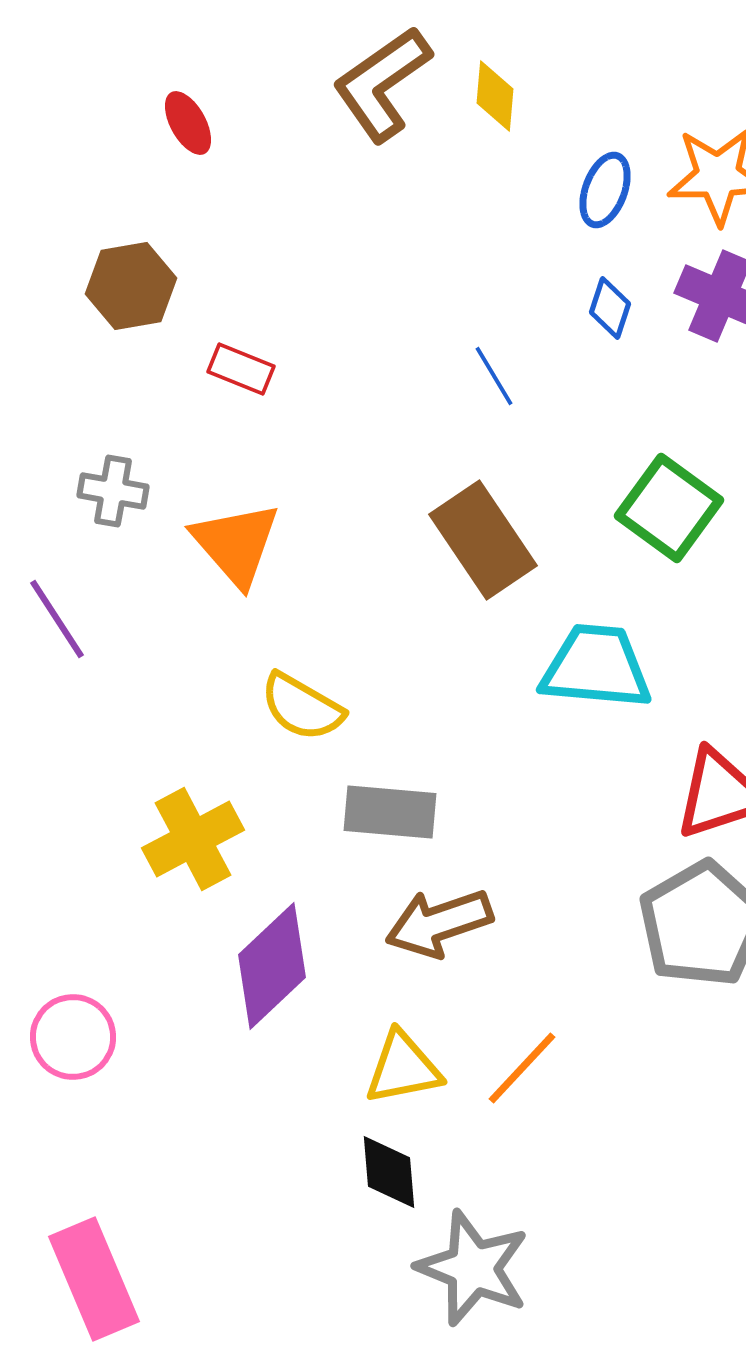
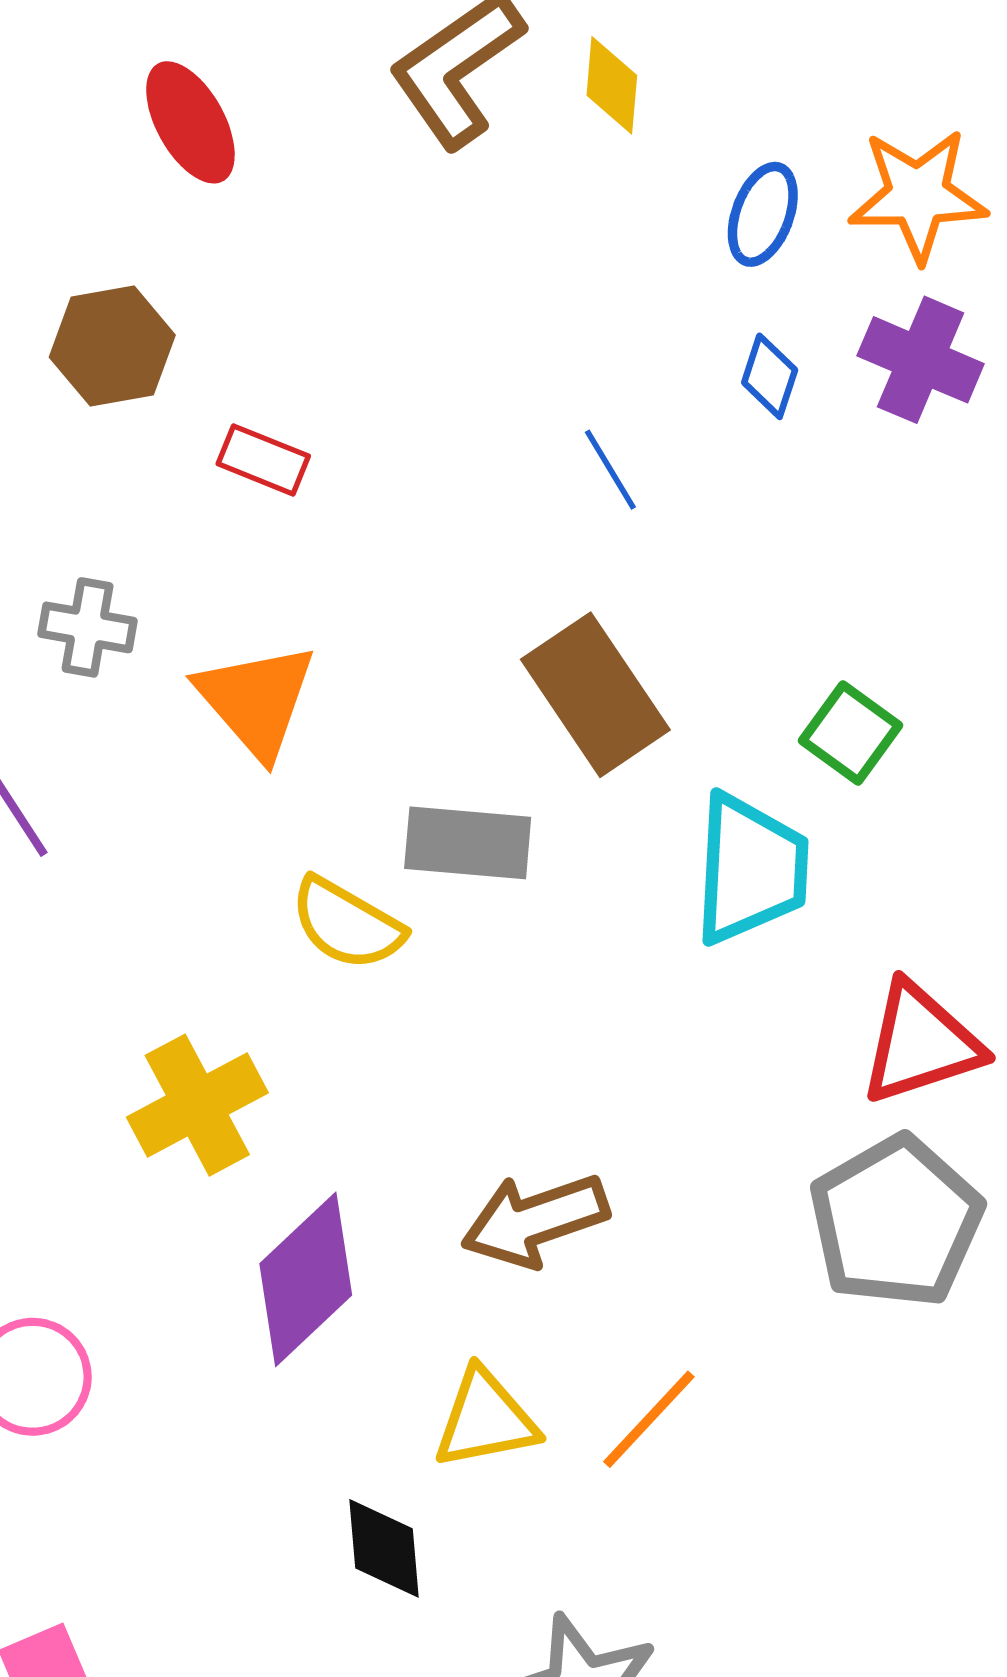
red ellipse: (188, 123) -> (190, 122), size x1.4
green square: (669, 508) -> (851, 733), moved, size x0.7
cyan trapezoid: (596, 667) -> (750, 869), turned 88
gray rectangle: (390, 812) -> (468, 843), moved
black diamond: (389, 1172) -> (384, 1548), moved

